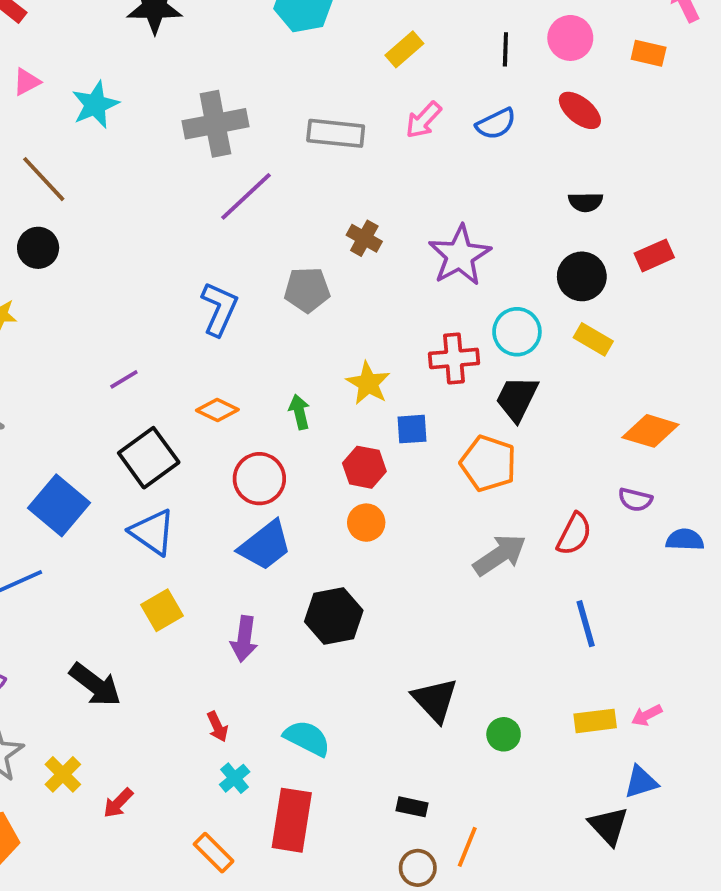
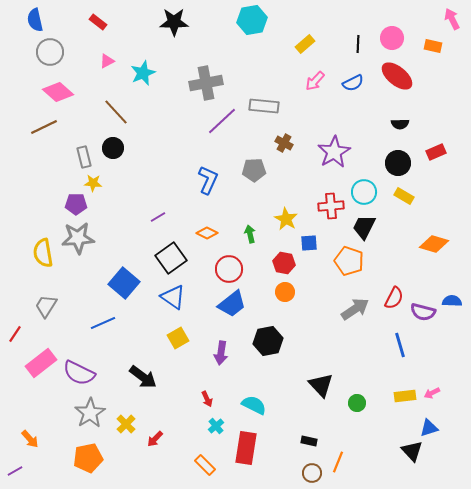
red ellipse: (580, 110) -> (397, 76), size x1.4
gray rectangle: (336, 133) -> (264, 106), moved
purple semicircle: (635, 500) -> (423, 312), moved, size x1.4

